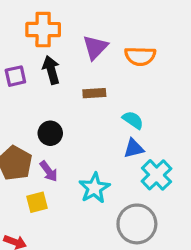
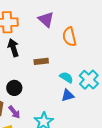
purple triangle: (95, 47) -> (46, 19), moved, turned -30
orange semicircle: (140, 56) -> (69, 37), turned 78
cyan cross: (156, 175) -> (89, 80), moved

